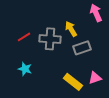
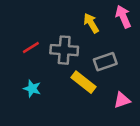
yellow arrow: (71, 29) -> (91, 23), moved
yellow rectangle: (73, 82) -> (83, 82), moved

